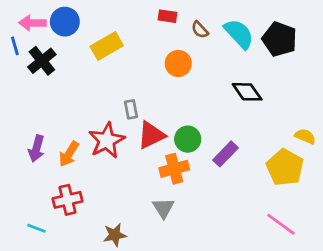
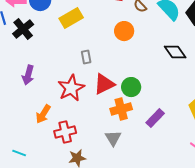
gray rectangle: (131, 109) -> (86, 57), moved
purple arrow: (36, 149) -> (28, 75), moved
orange arrow: (69, 154) -> (43, 114), moved
purple rectangle: (226, 154) -> (155, 118), moved
red cross: (68, 200) -> (65, 132), moved

